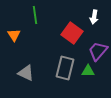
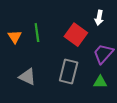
green line: (35, 15) -> (37, 33), moved
green triangle: (88, 71) -> (100, 82), moved

